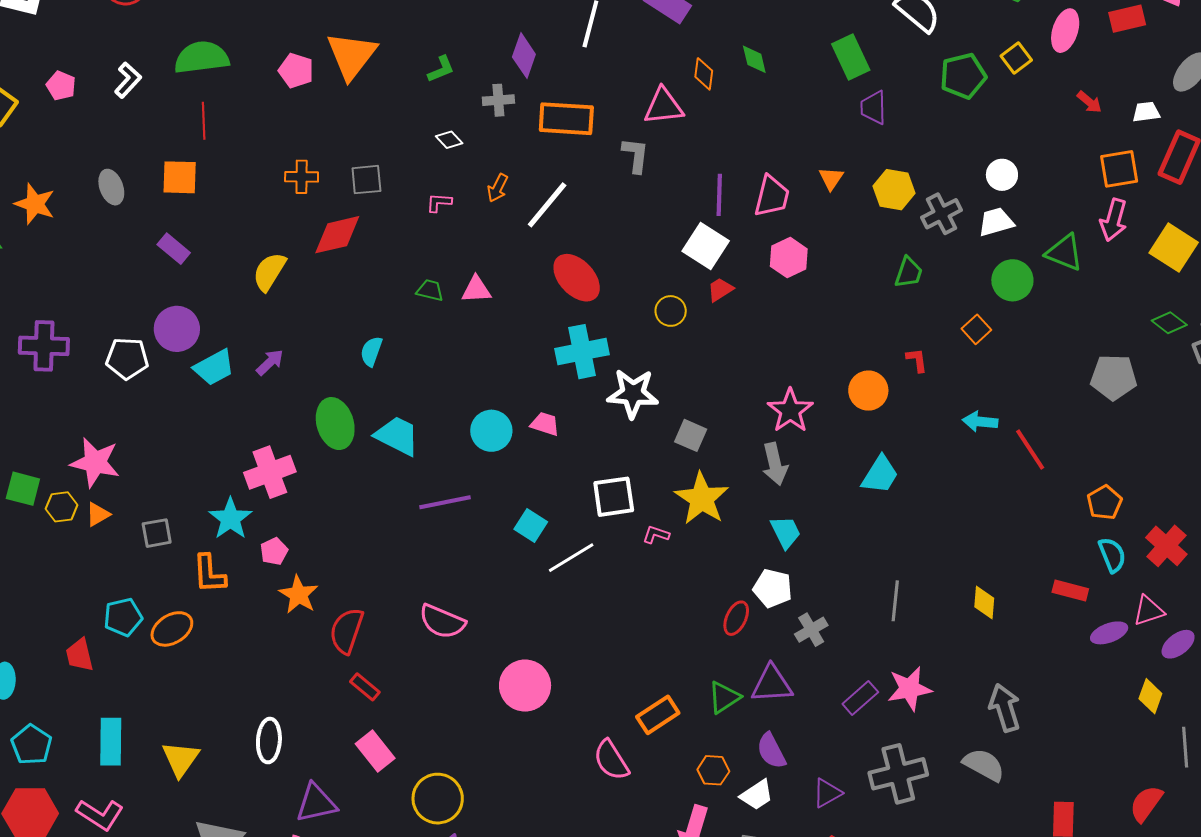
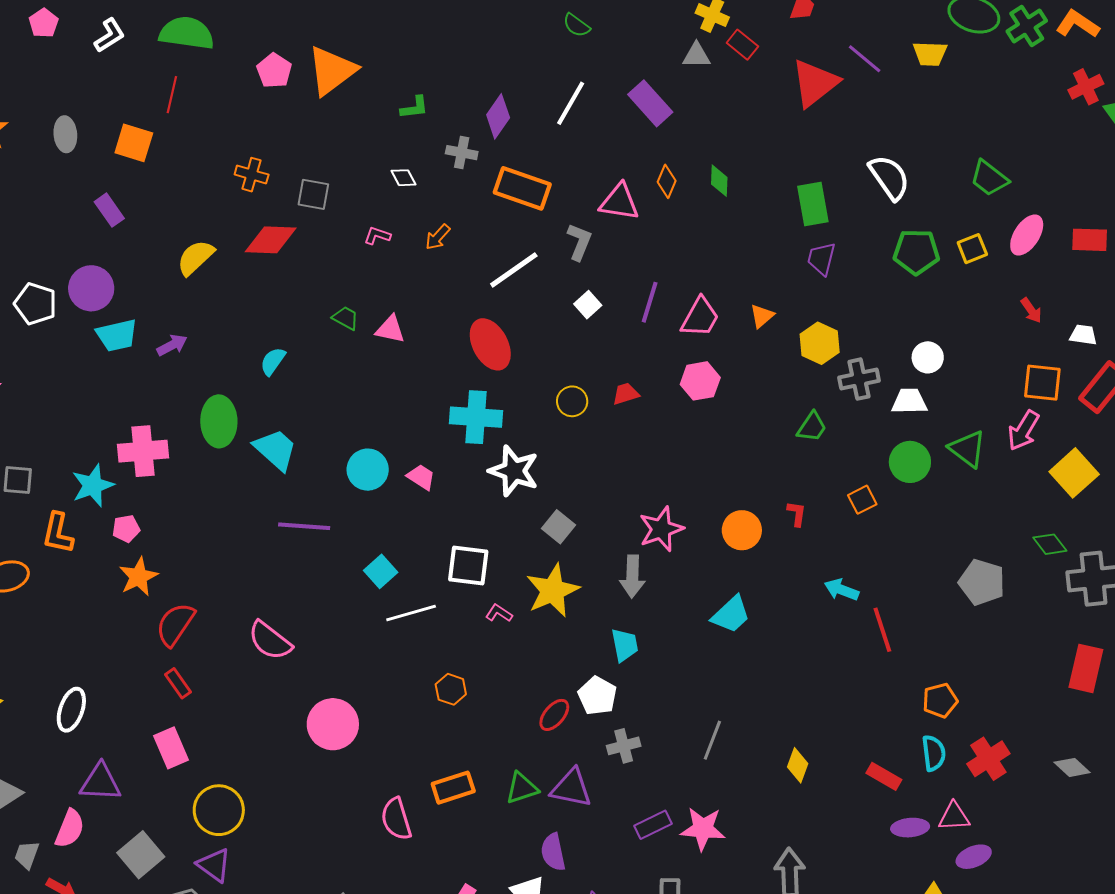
white line: (547, 205) -> (514, 270), moved
white square: (706, 246) -> (588, 305), moved, size x0.6
orange hexagon: (713, 770) -> (451, 689), moved

